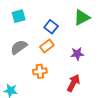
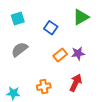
orange rectangle: (47, 46) -> (60, 55), moved
orange cross: (40, 71) -> (44, 87), moved

